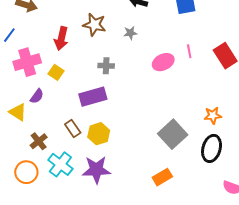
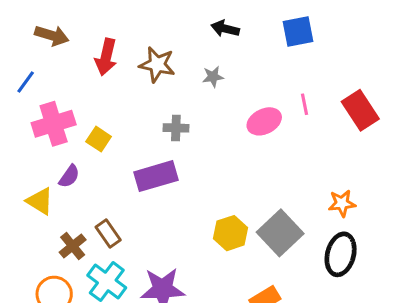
red arrow: (61, 38) -> (106, 57), moved
brown rectangle: (73, 128) -> (108, 233), moved
yellow hexagon: (99, 134) -> (231, 233), moved

